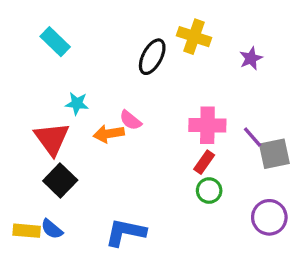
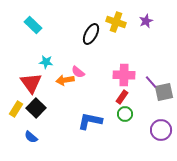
purple star: (251, 58) -> (146, 21), moved
yellow rectangle: (27, 231) -> (16, 109), moved, turned -63
blue L-shape: (125, 232) -> (90, 121), moved

